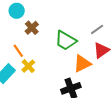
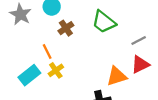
green trapezoid: (66, 41) -> (104, 22), moved

